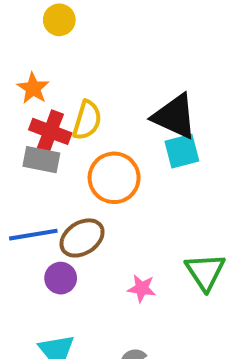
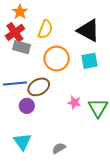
red cross: (50, 131) -> (15, 32), moved, turned 30
cyan square: (182, 151) -> (89, 61), moved
pink star: (142, 288) -> (74, 102), moved

